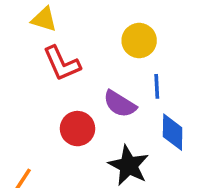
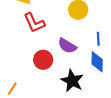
blue line: (157, 86) -> (98, 39), moved

